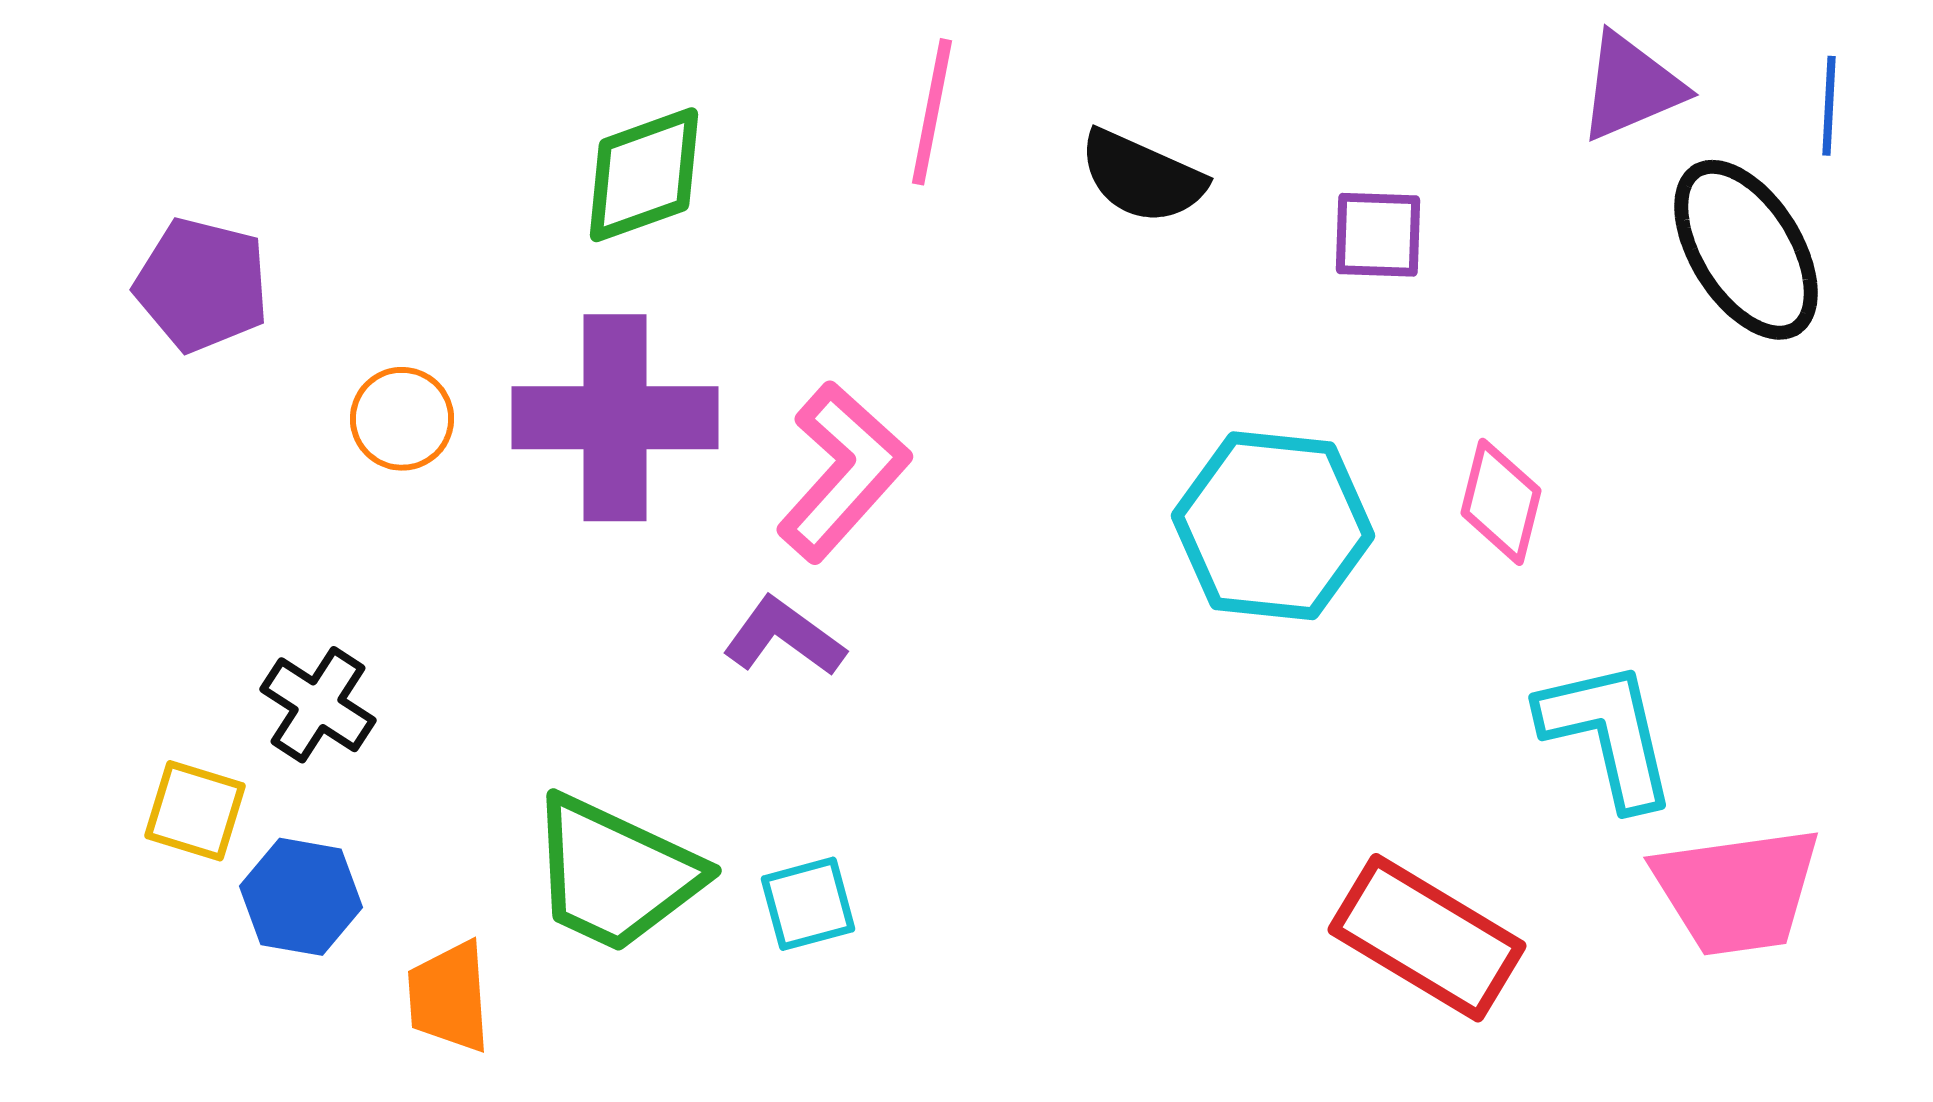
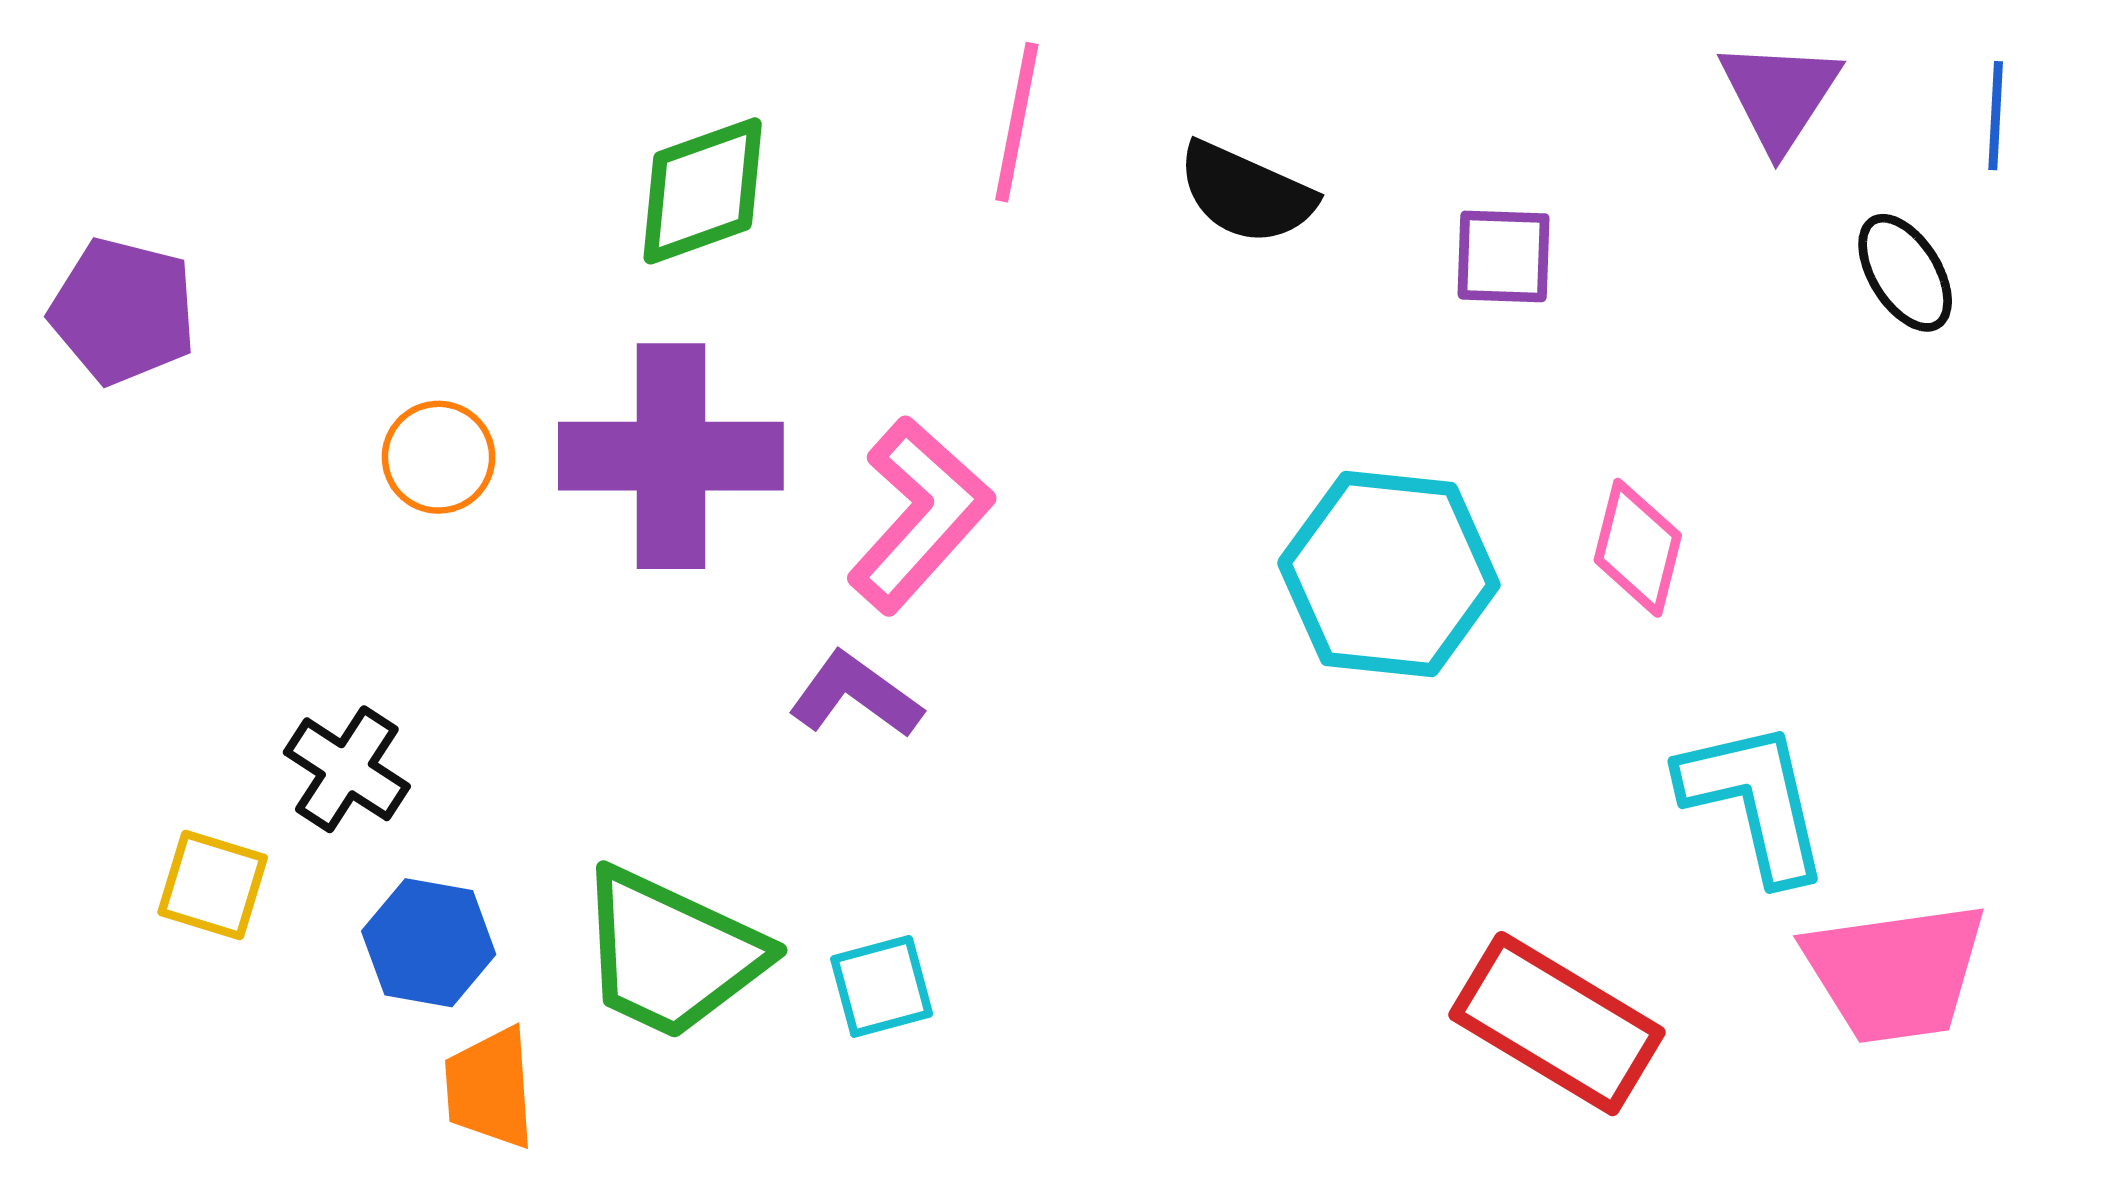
purple triangle: (1631, 87) -> (1780, 95), turned -34
black ellipse: (1746, 250) -> (1905, 273), size x0.6
purple pentagon: (202, 285) -> (123, 311), moved
blue hexagon: (301, 897) -> (429, 943), moved

